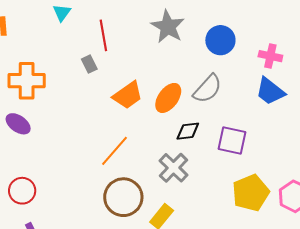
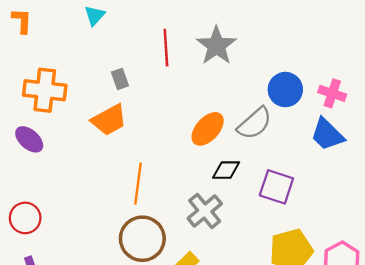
red line: (103, 35) -> (166, 48), moved
blue circle: (220, 40) -> (285, 90), moved
orange trapezoid: (128, 95) -> (109, 120), moved
orange line: (114, 151) -> (138, 184), turned -40

